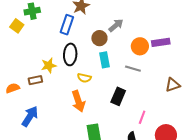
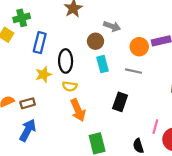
blue rectangle: (67, 25) -> (40, 43), moved
gray arrow: (116, 25) -> (112, 26), turned 63
yellow semicircle: (84, 78) -> (70, 86), moved
brown rectangle: (35, 80) -> (28, 103), moved
pink line: (142, 117) -> (155, 127), moved

